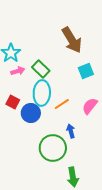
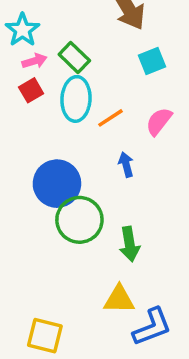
red square: (13, 102) -> (31, 90), moved, turned 32
blue circle: (31, 113) -> (57, 184), moved, size x1.4
green circle: (53, 148) -> (79, 220), moved

